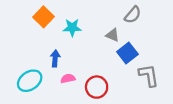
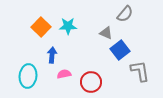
orange square: (43, 17) -> (41, 27), moved
cyan ellipse: (30, 81) -> (28, 76), turned -50

